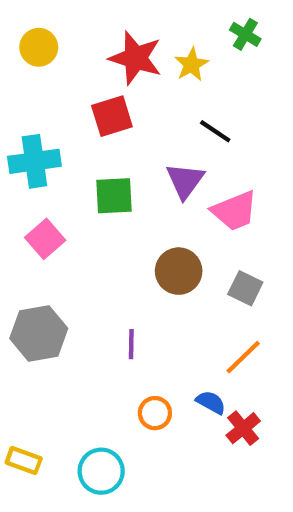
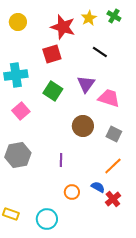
yellow star: (192, 64) -> (89, 18), moved
black line: (215, 131) -> (100, 52), moved
green square: (114, 196) -> (53, 91), turned 36
pink trapezoid: (235, 211) -> (109, 98), turned -140

